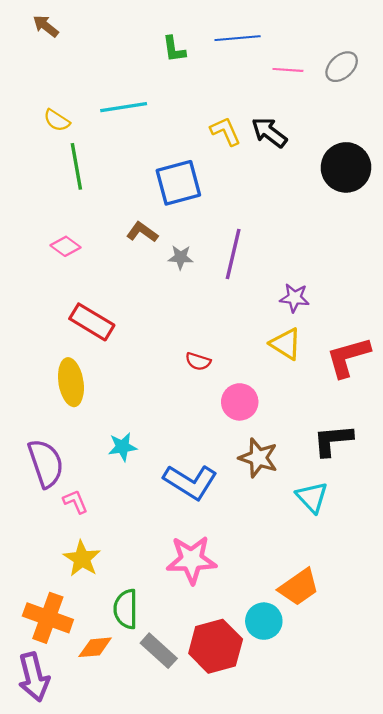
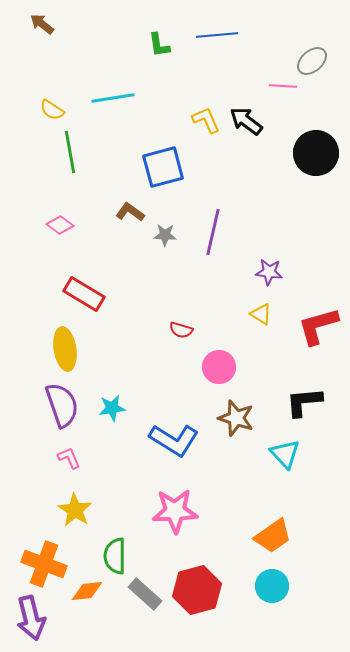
pink line: (288, 70) -> (283, 86), moved
yellow triangle: (286, 344) -> (261, 314), size x0.7
purple semicircle: (46, 463) -> (62, 405), moved
cyan circle: (264, 621) -> (272, 586), moved

